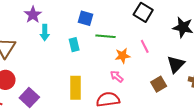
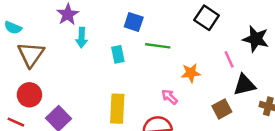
pink line: (145, 46) -> (229, 59), moved
orange star: (123, 56) -> (191, 73), moved
black triangle: (176, 64) -> (244, 85), turned 30

